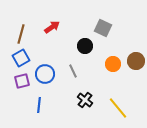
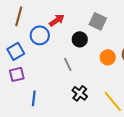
red arrow: (52, 27) -> (57, 20), moved
brown line: (21, 34) -> (19, 16), moved
blue circle: (45, 74) -> (40, 35), moved

